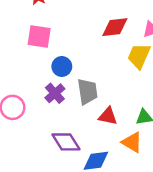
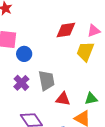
blue circle: (62, 67) -> (24, 54), moved

